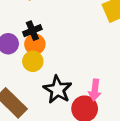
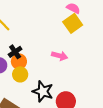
pink arrow: (95, 90) -> (60, 56), moved, turned -70

